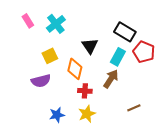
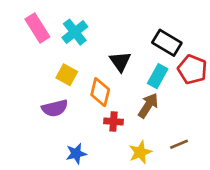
pink rectangle: (28, 21) -> (37, 28), size x1.5
yellow square: (50, 56) -> (67, 75), turned -35
yellow star: (87, 114) -> (140, 152), moved

